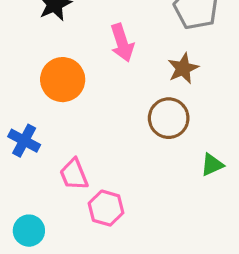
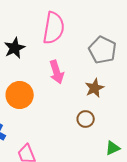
brown circle: (169, 118) -> (86, 119), size x0.7

